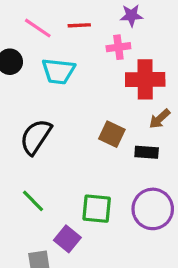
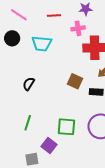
pink line: (38, 28) -> (19, 15), moved
black semicircle: (36, 137) -> (29, 84), size x0.6
green line: (33, 201) -> (28, 123), turned 63

